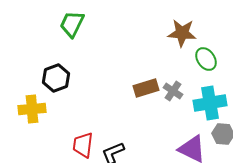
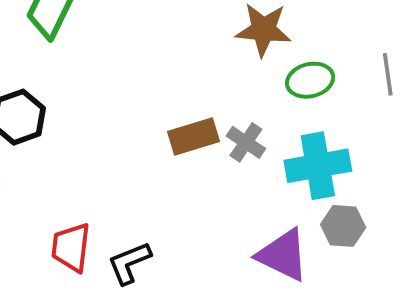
green ellipse: (206, 59) -> (310, 80), turned -70

